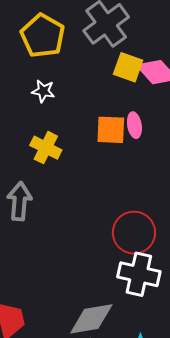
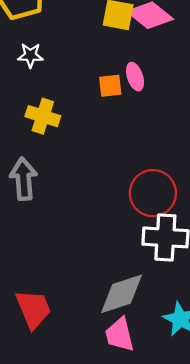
orange square: (111, 130) -> (110, 86), size x0.7

